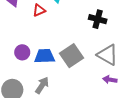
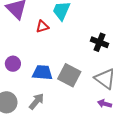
purple circle: (22, 52) -> (13, 64), moved
gray square: (71, 56) -> (69, 75), turned -35

